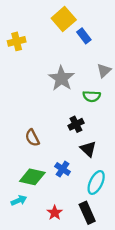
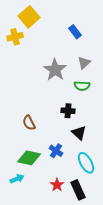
yellow square: (64, 19) -> (29, 17), moved
gray triangle: (104, 71) -> (84, 63), moved
black cross: (76, 124) -> (68, 111), turned 32
cyan ellipse: (96, 182) -> (86, 163), turned -55
red star: (55, 213) -> (57, 185), moved

